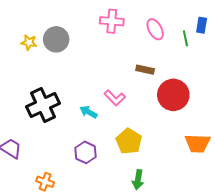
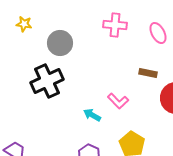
yellow star: (29, 42) -> (24, 24), moved
black cross: (43, 105) -> (47, 81), moved

